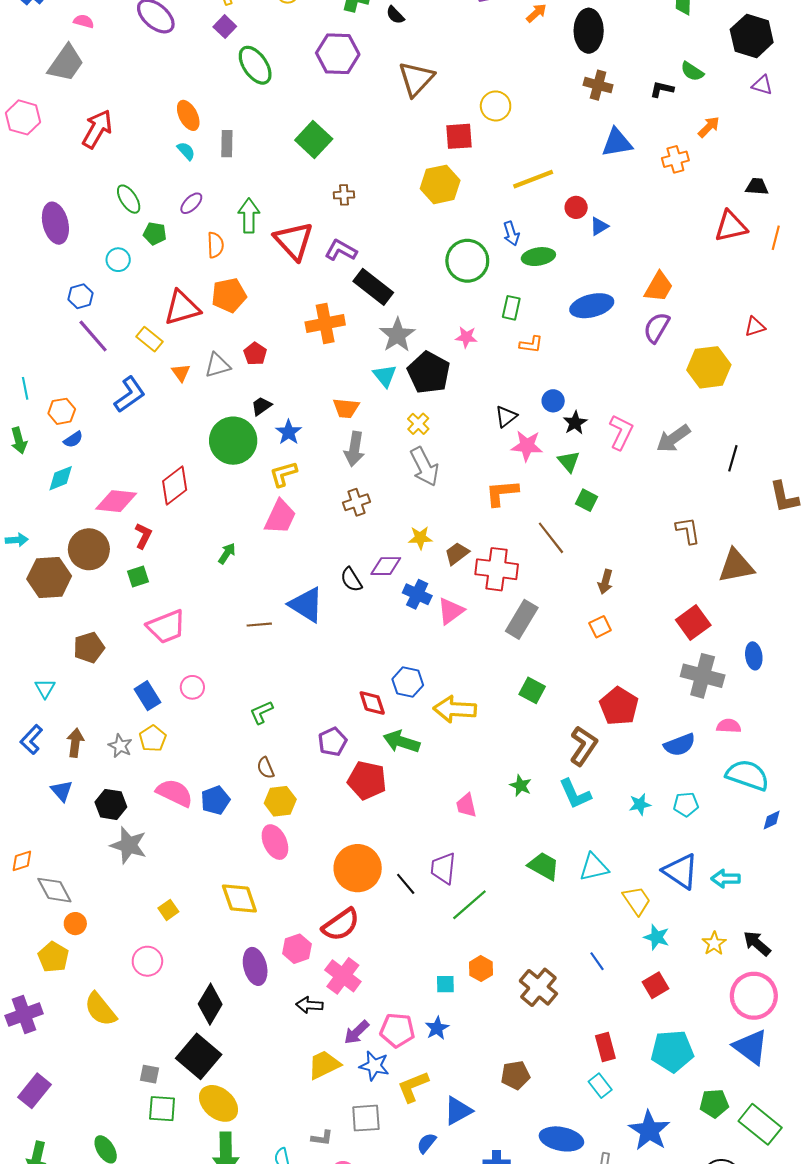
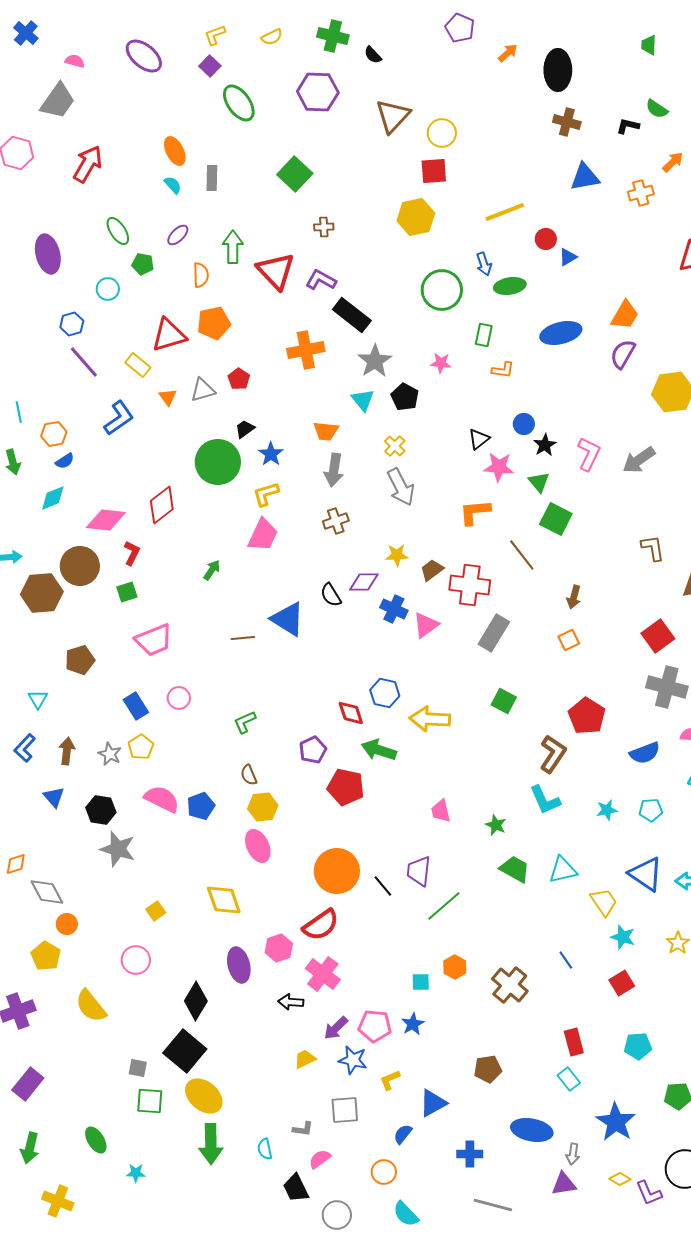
yellow circle: (496, 106) -> (442, 133), moved
black pentagon: (429, 373) -> (405, 397), size x0.7
green square: (587, 500) -> (556, 519), size x1.5
green star: (521, 786) -> (496, 825), moved
cyan pentagon: (672, 1051) -> (638, 1046), size x0.7
yellow trapezoid: (324, 1065) -> (305, 1059), size x0.7
yellow L-shape: (413, 1087) -> (390, 1080), size x0.7

